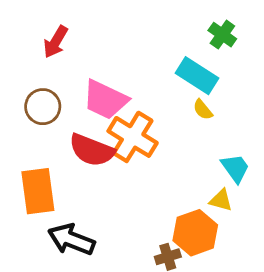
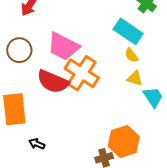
yellow triangle: (221, 200) -> (135, 78), moved
black arrow: (71, 240) -> (37, 144), size x0.5

